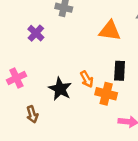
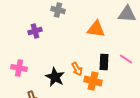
purple cross: (36, 33) -> (35, 31), turned 32
pink cross: (16, 78) -> (19, 68), turned 35

